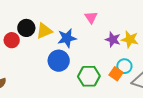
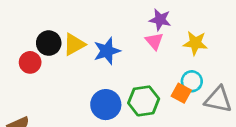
pink triangle: (91, 17) -> (154, 41), moved
purple star: (113, 39) -> (160, 20), moved
blue circle: (59, 61) -> (106, 105), moved

